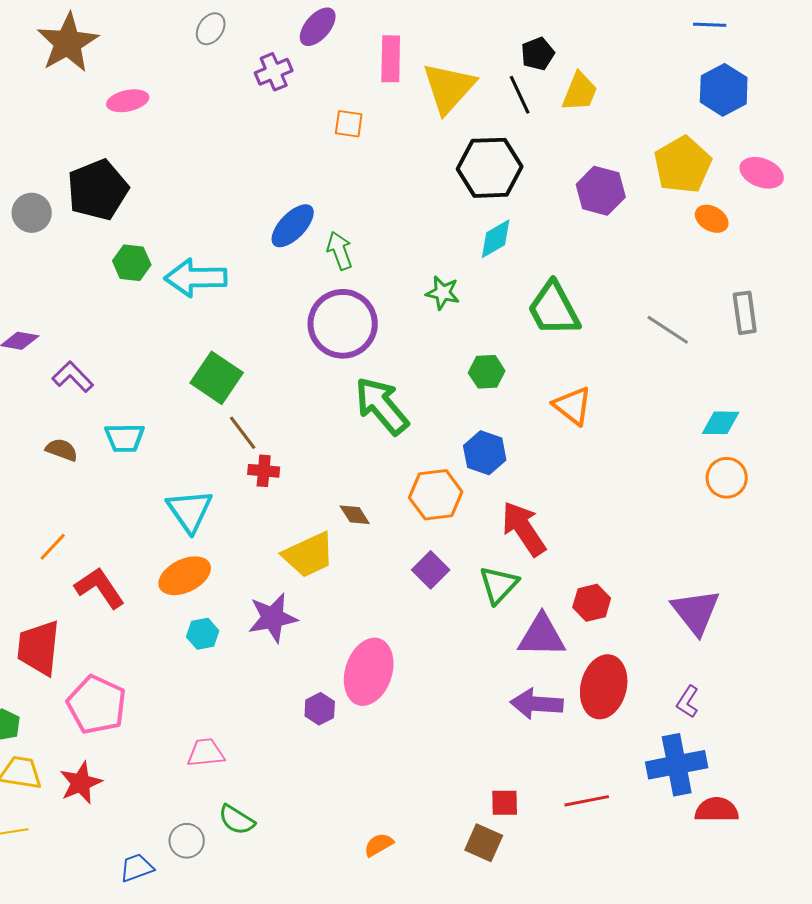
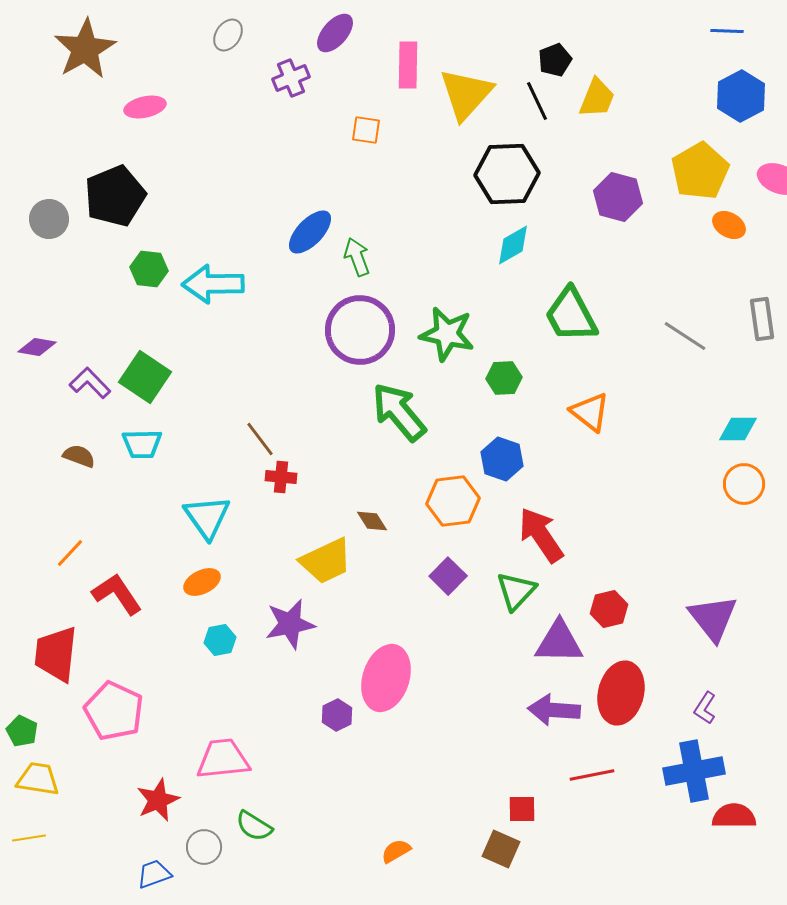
green star: (443, 293) -> (447, 334), moved, size x1.6
green square: (217, 378) -> (145, 377), moved
orange ellipse: (185, 576) -> (202, 582), size x0.7
pink trapezoid: (206, 753) -> (223, 759), size x1.4
red star: (81, 783) -> (158, 800), moved
red line: (587, 801) -> (592, 775), moved

